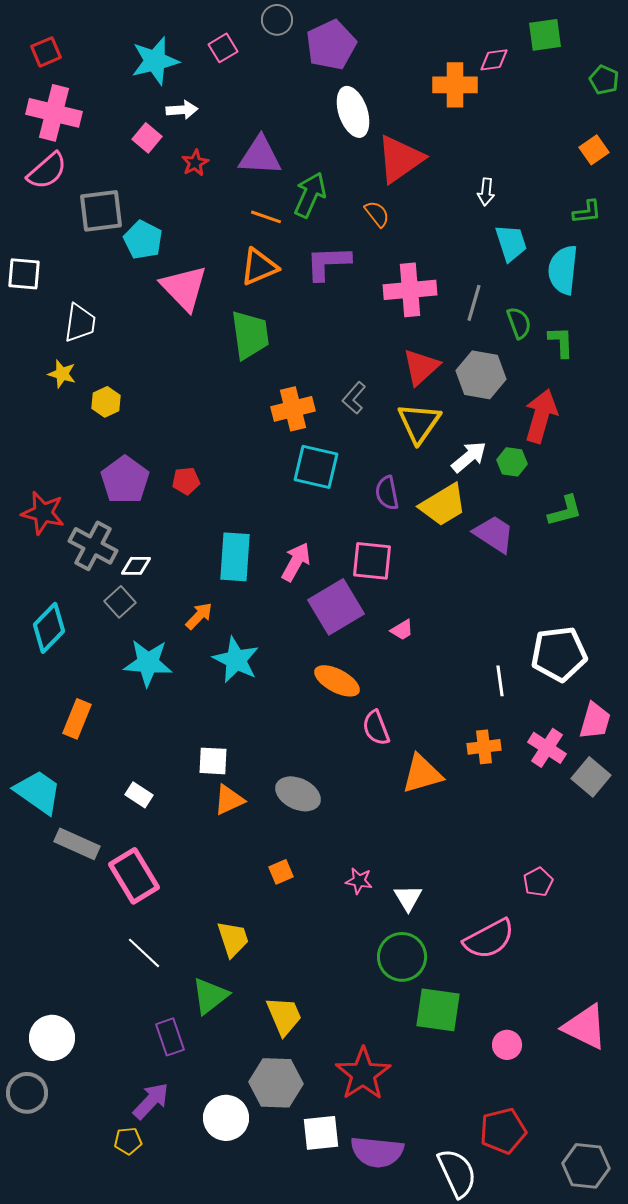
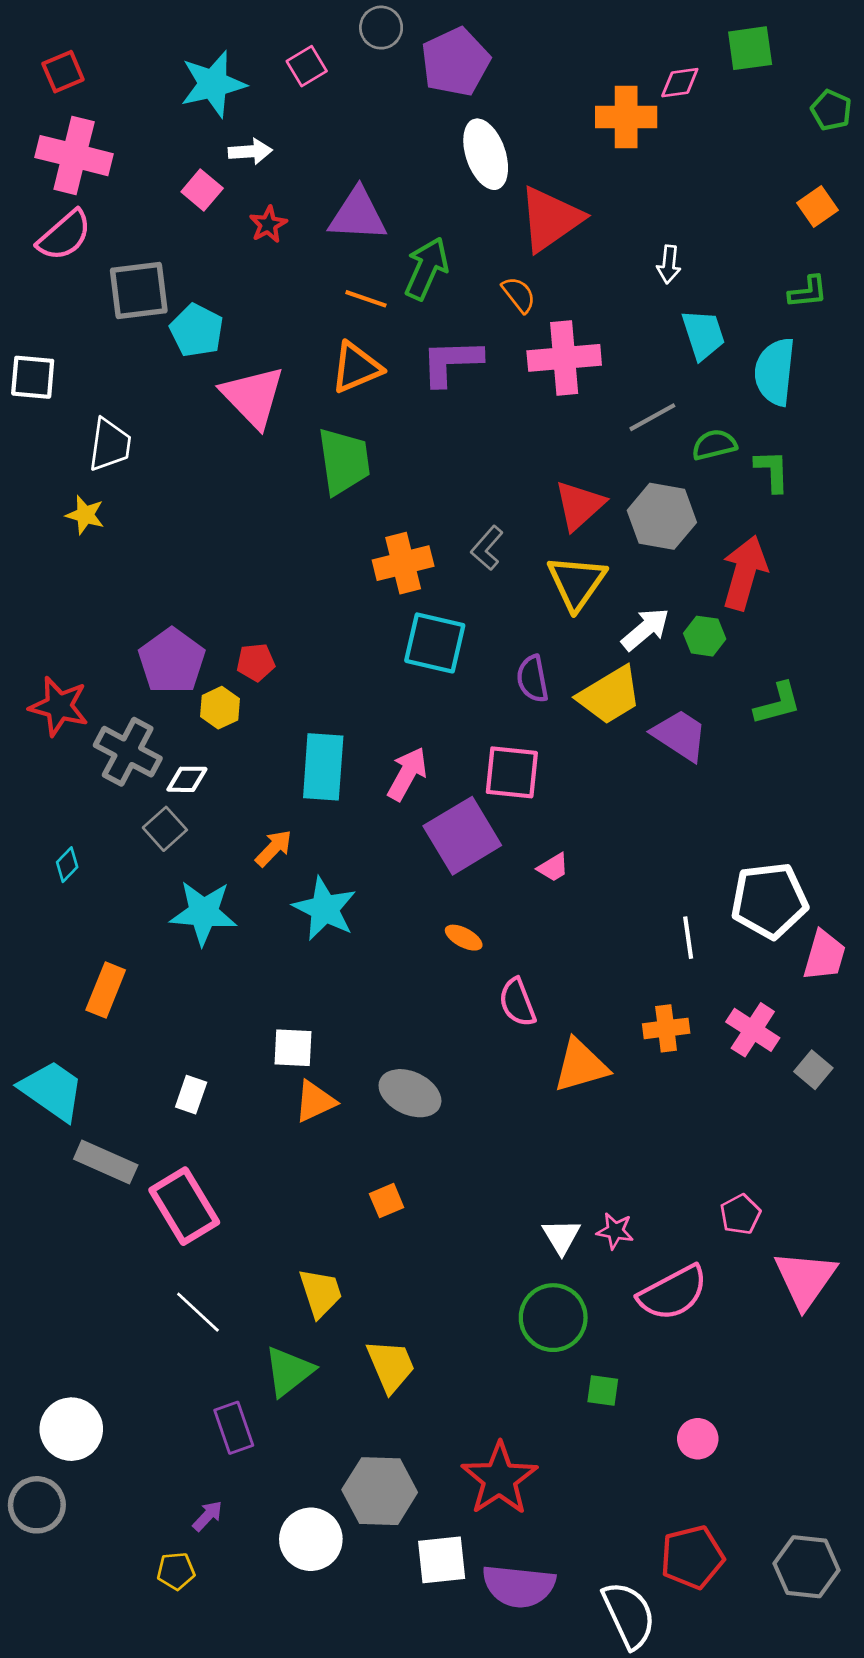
pink cross: (410, 290) -> (564, 358), moved
gray line: (474, 303) -> (652, 417), turned 45
green semicircle: (519, 323) -> (714, 445), turned -84
yellow hexagon: (106, 402) -> (220, 708), moved
cyan diamond: (49, 628) -> (67, 865), size x0.5
orange ellipse: (337, 681) -> (464, 938), size x0.6
pink trapezoid: (595, 721) -> (824, 956), moved
gray square: (591, 777) -> (813, 1070), size x0.7
white rectangle: (139, 795) -> (191, 1095), turned 76
pink star: (359, 881) -> (615, 1231), moved
green square: (438, 1010) -> (603, 1391), size x0.5
yellow trapezoid: (284, 1016) -> (391, 1366), moved
pink triangle: (585, 1027) -> (805, 1279), moved, turned 39
purple arrow: (151, 1101) -> (208, 1516), size x0.6
gray hexagon: (586, 1166) -> (806, 1567), moved

